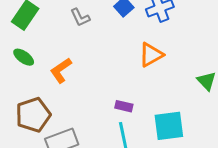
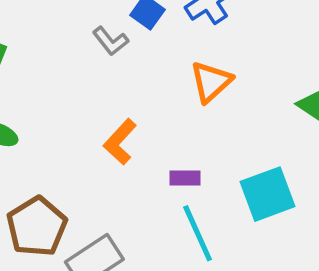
gray L-shape: (80, 17) -> (110, 41), moved
orange L-shape: (61, 70) -> (120, 142), moved

